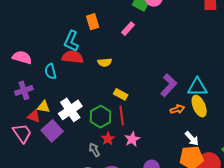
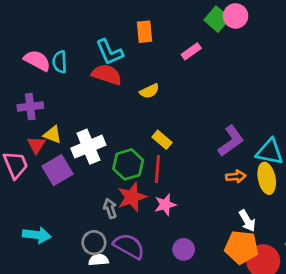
cyan L-shape: (71, 41) -> (110, 52), turned -60
yellow semicircle: (105, 62) -> (149, 91), turned -32
cyan semicircle: (50, 71) -> (60, 62), moved
red triangle: (34, 116) -> (36, 145), turned 32
red star: (108, 139) -> (132, 197), size x1.5

